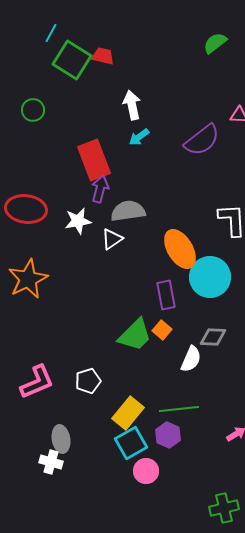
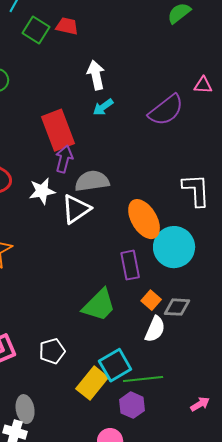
green square: (72, 60) -> (36, 30), size x0.7
white triangle: (112, 239) -> (76, 209), size x1.4
orange square: (162, 330) -> (151, 300), moved
cyan square: (131, 443) -> (115, 365), moved

